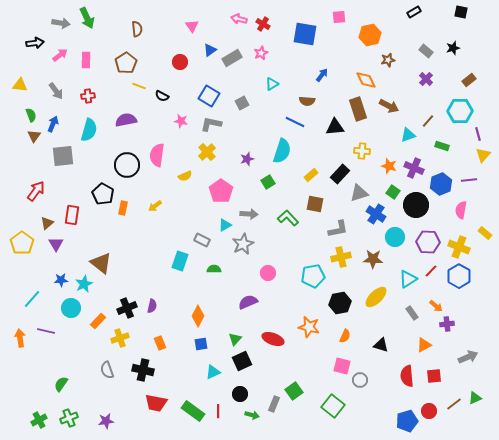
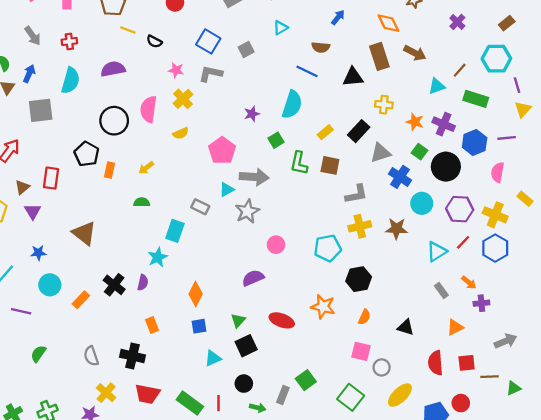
green rectangle: (442, 146) -> (476, 99), size x1.5
yellow cross: (207, 152) -> (183, 99), moved
gray arrow: (249, 214) -> (254, 177), size x1.4
green L-shape: (288, 218) -> (299, 163), moved, turned -125
green semicircle: (214, 269) -> (142, 202), moved
cyan star: (84, 284) -> (158, 257), moved
yellow ellipse: (376, 297) -> (400, 395), moved
black cross: (127, 308) -> (114, 285), turned -30
yellow cross: (120, 338) -> (106, 393), moved, turned -30
green semicircle: (61, 384) -> (38, 354), moved
brown line: (454, 404) -> (489, 377), moved, turned 35

